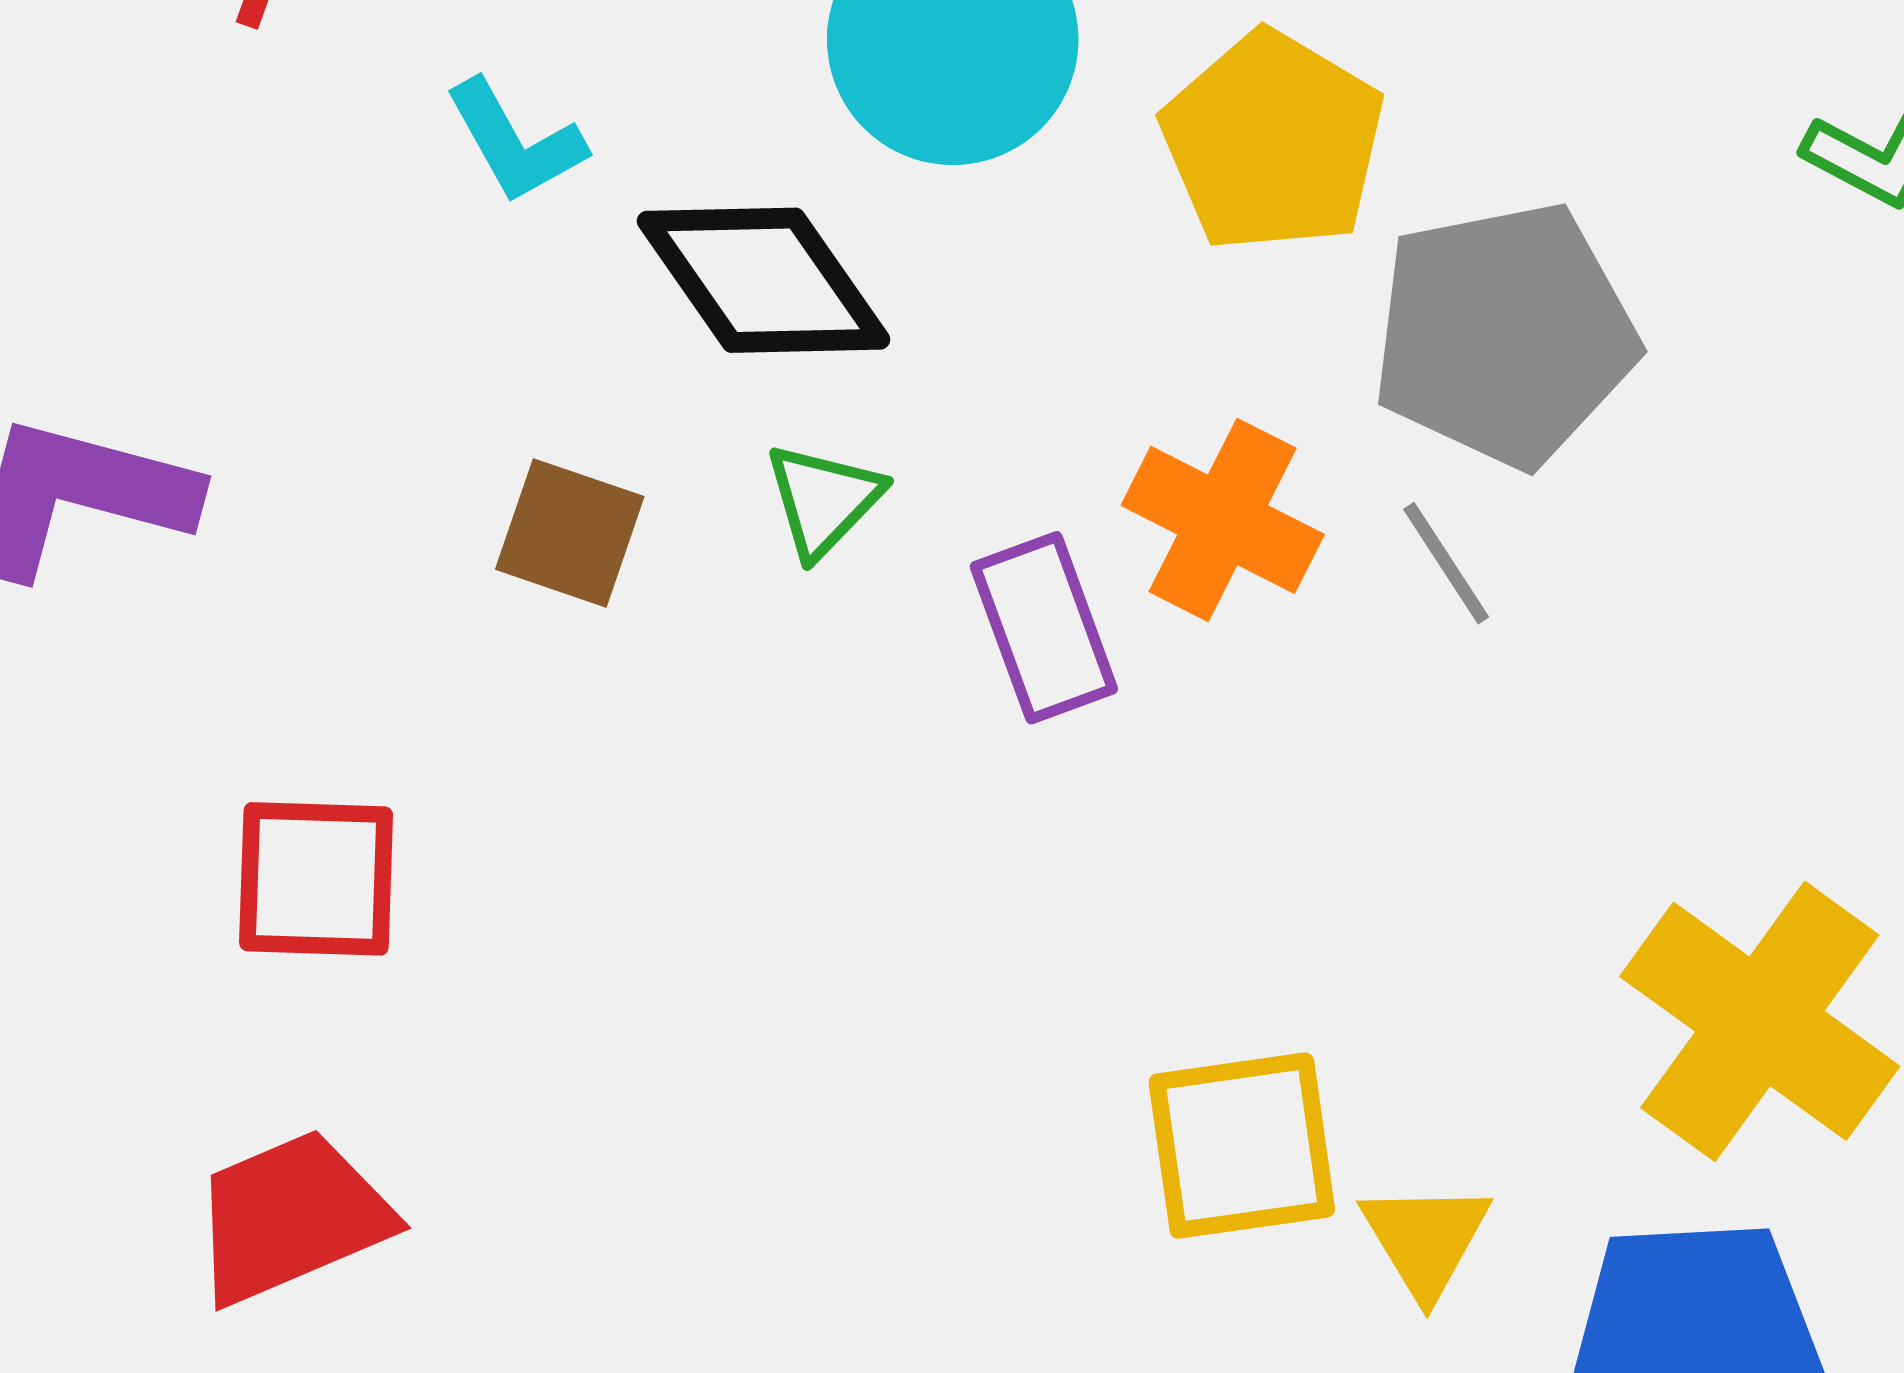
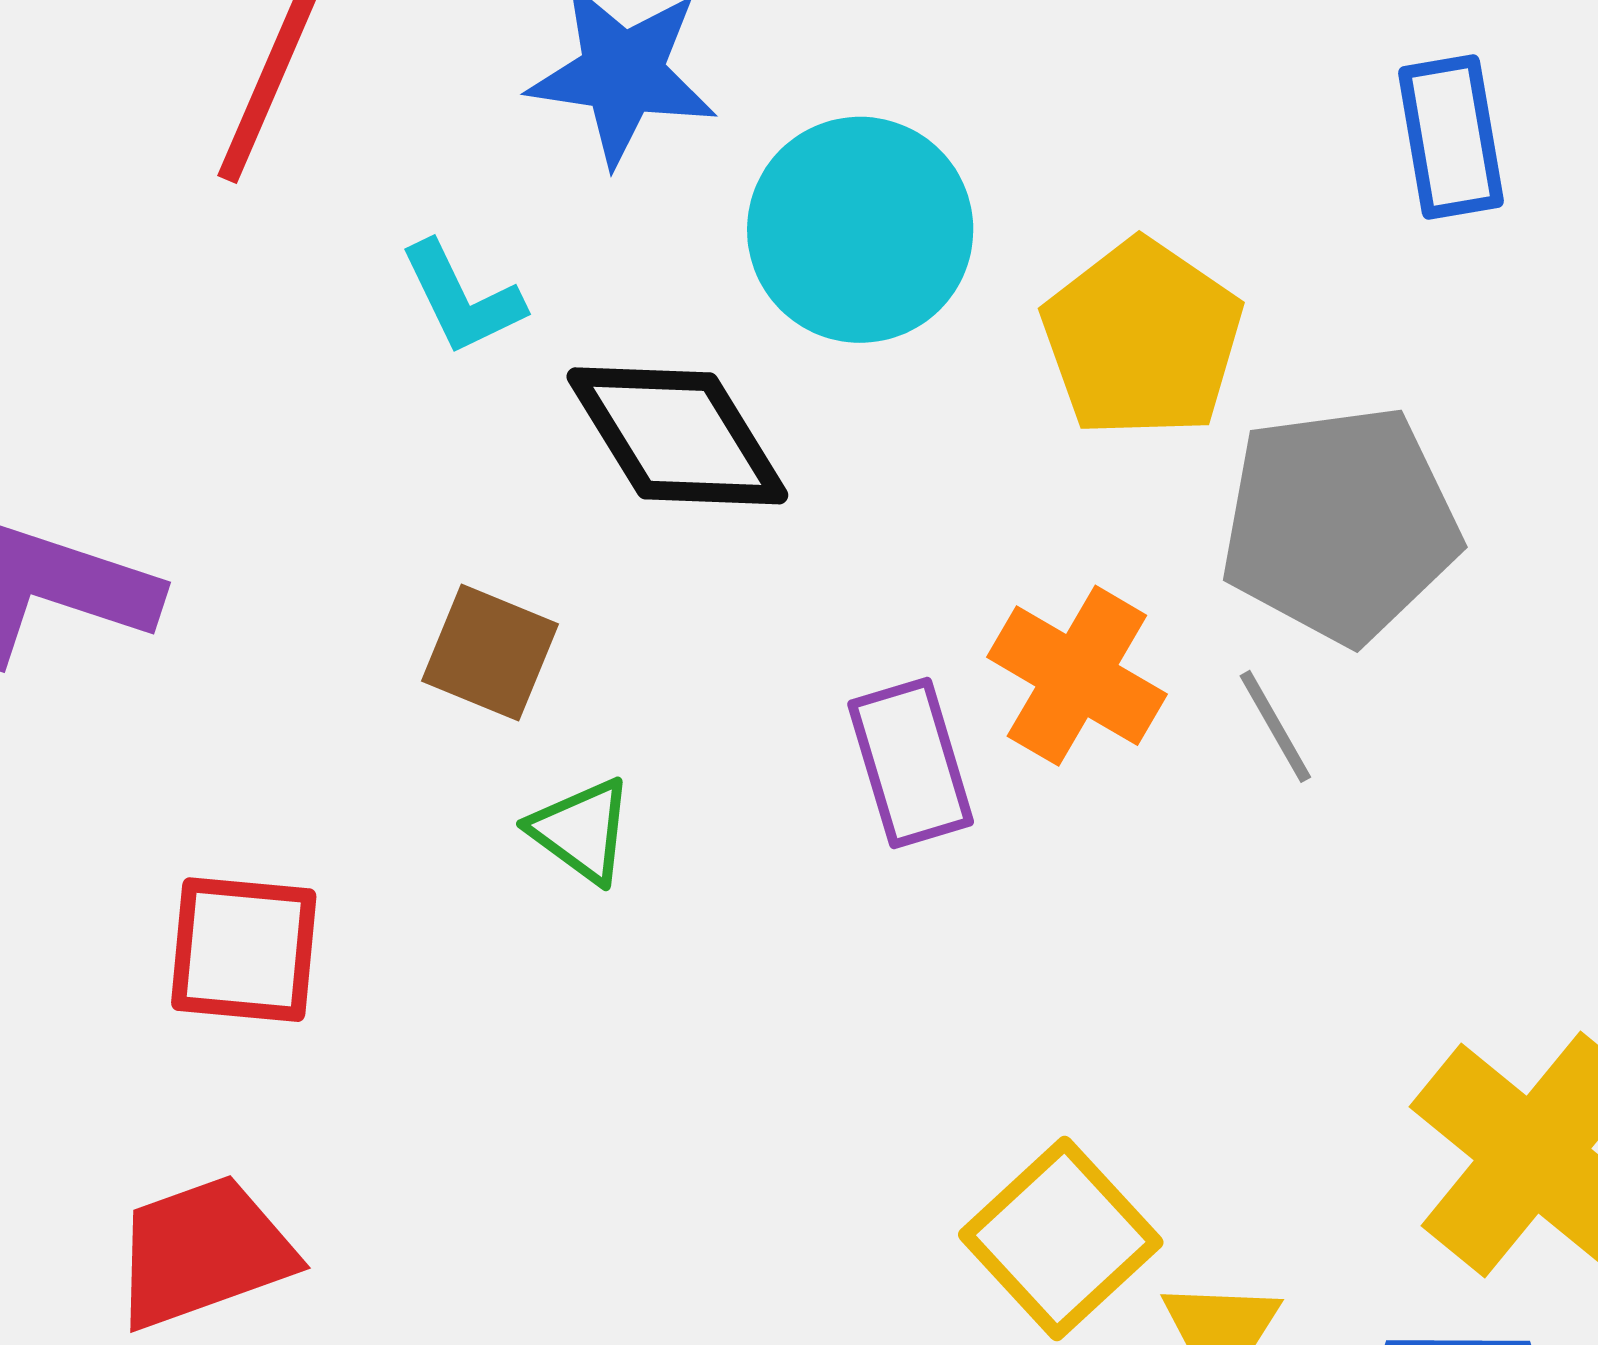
green triangle: (824, 500) -> (581, 831), moved, turned -41
yellow square: (1242, 1146) -> (1061, 1238), turned -38

